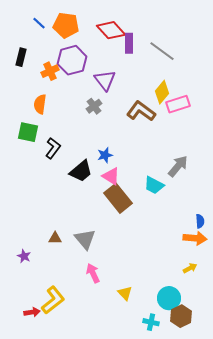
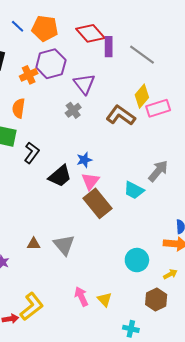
pink triangle: (111, 176) -> (90, 181), turned 36
pink arrow: (93, 273) -> (81, 296), moved
cyan circle: (169, 298) -> (137, 260), moved
brown hexagon: (181, 316) -> (156, 299), moved

